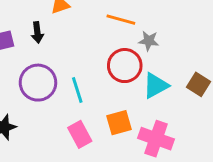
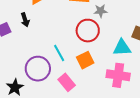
purple circle: (38, 83) -> (38, 69), moved
cyan triangle: (156, 86) -> (122, 48), moved, turned 36
orange square: (119, 123) -> (85, 60), moved

